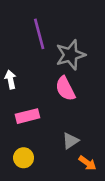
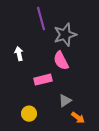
pink rectangle: (27, 116) -> (43, 80), moved

